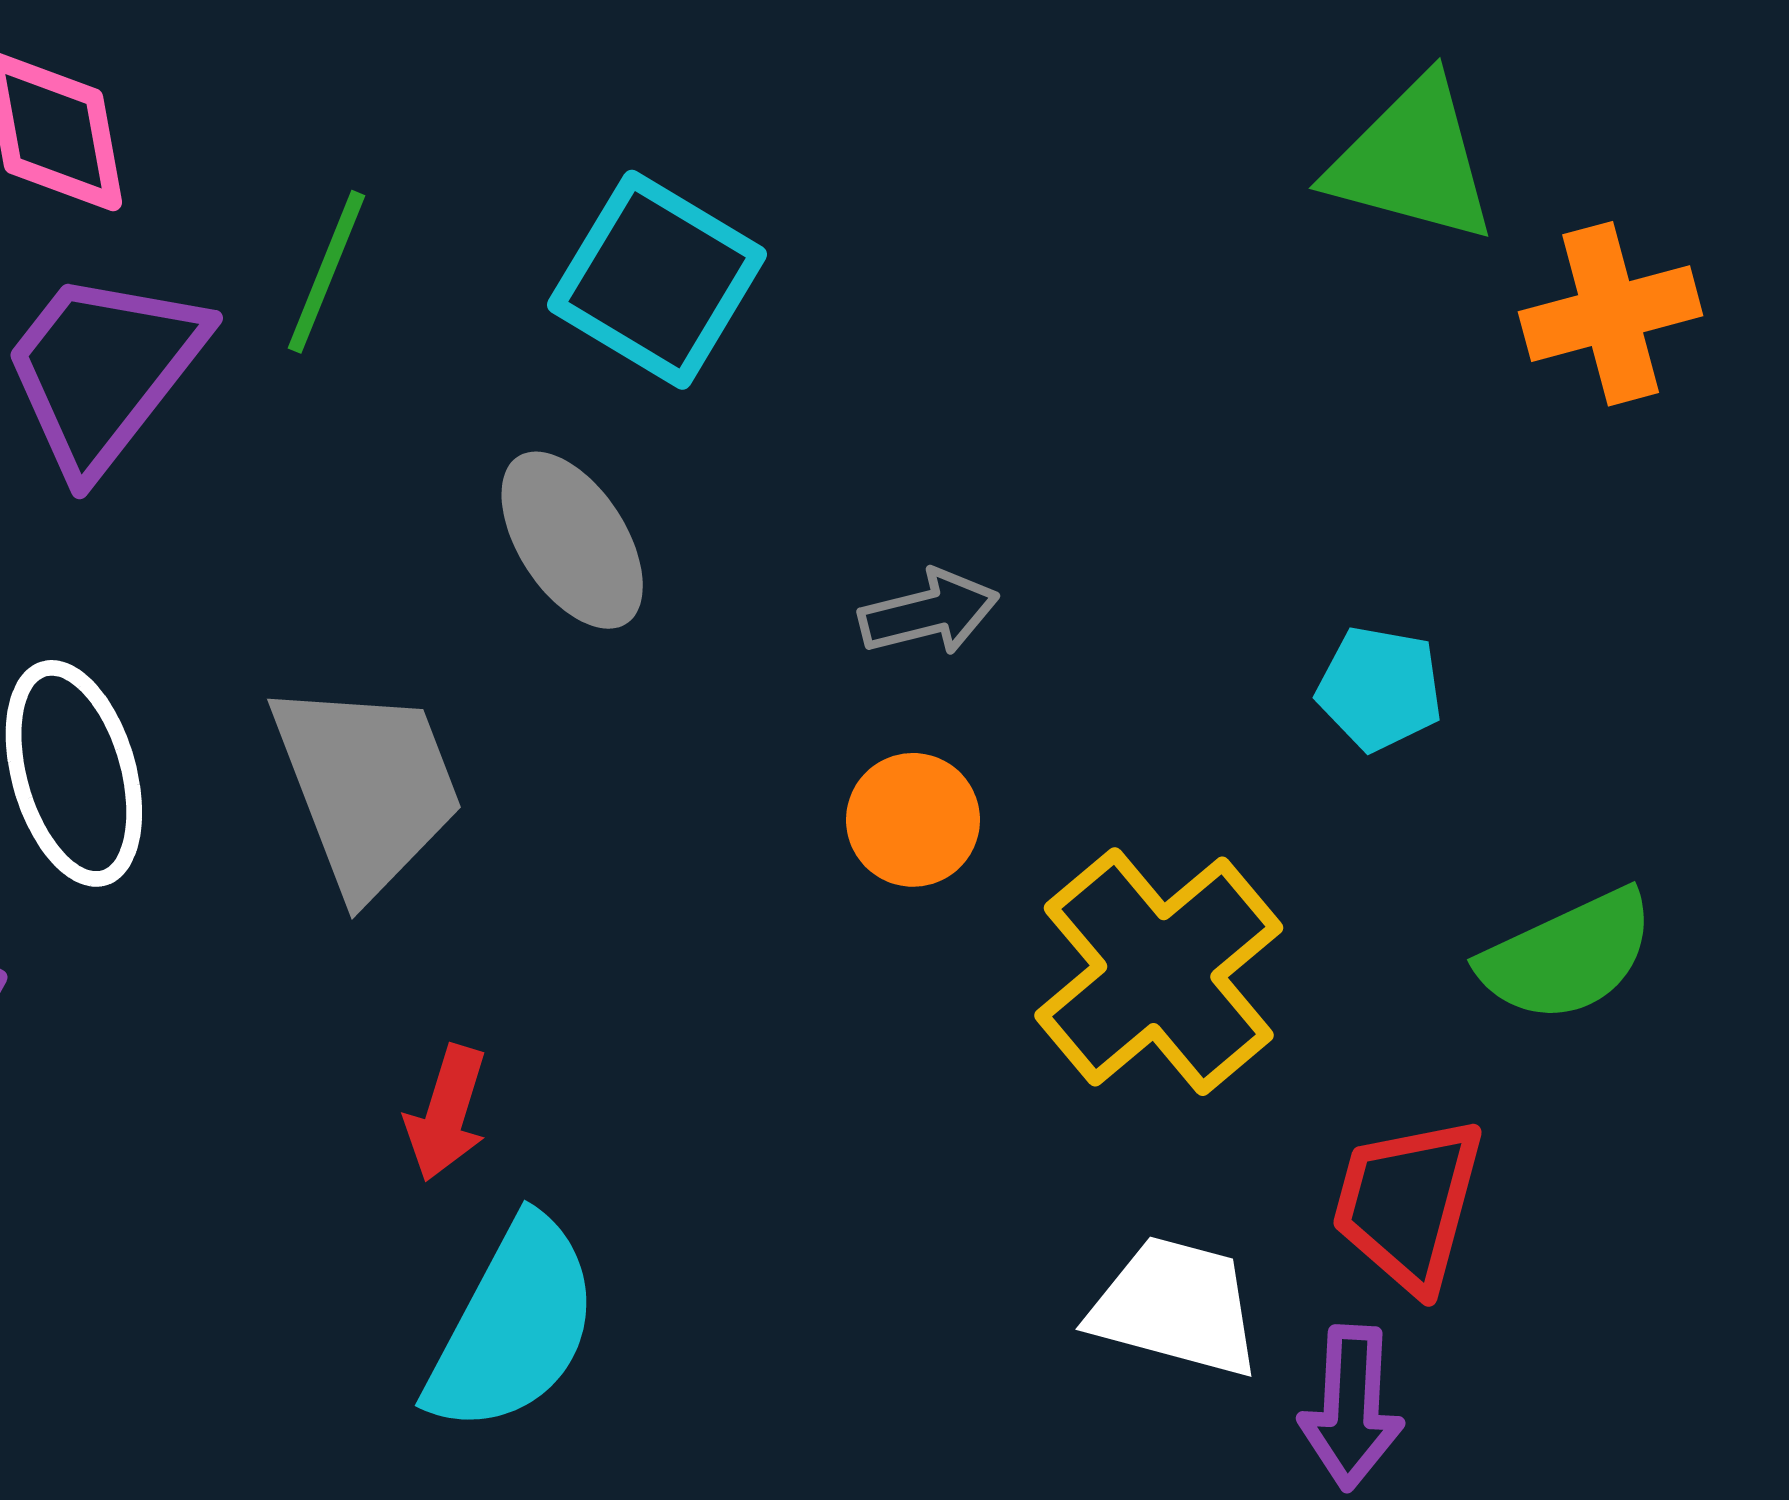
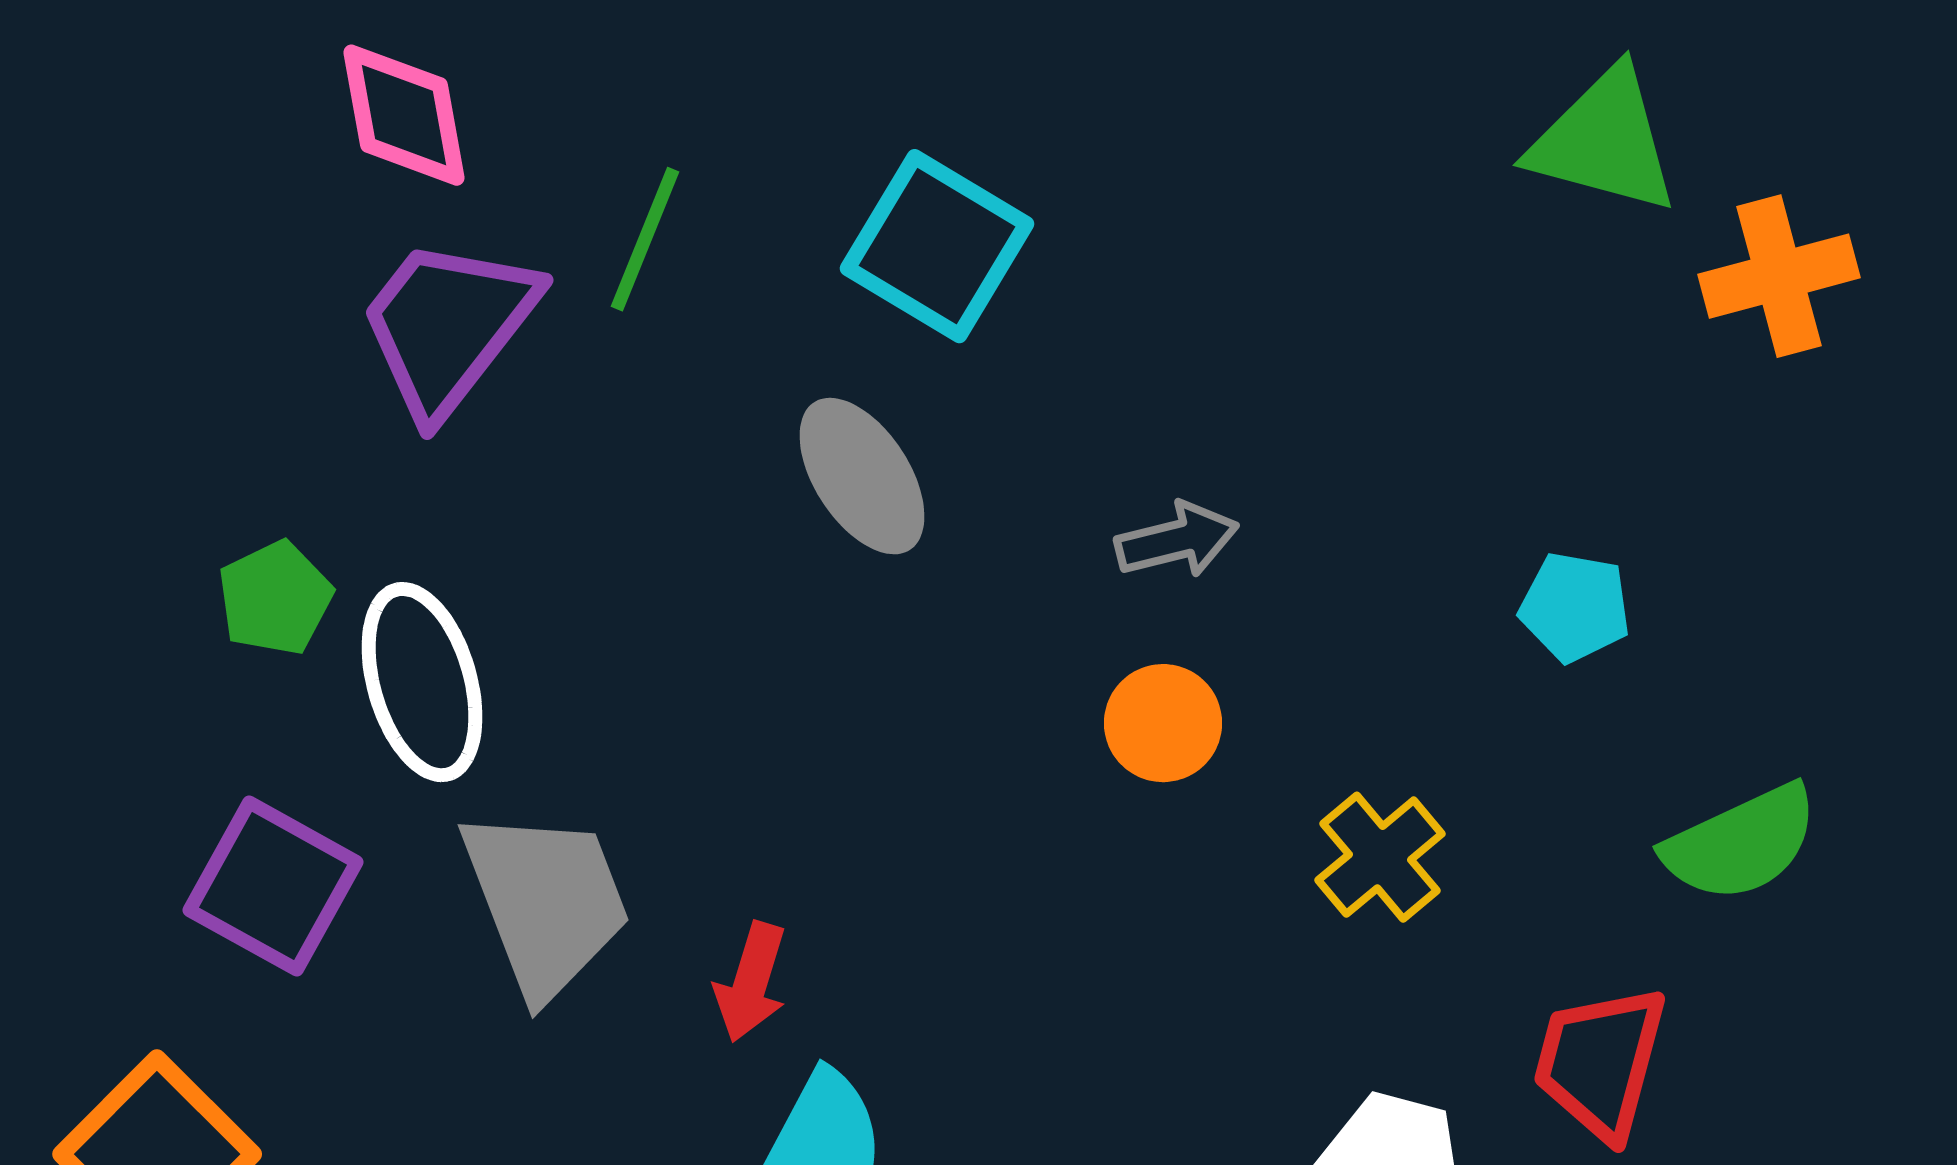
gray trapezoid: (367, 787) -> (546, 902), moved
yellow cross: (1159, 972) -> (1380, 857), size x0.6

